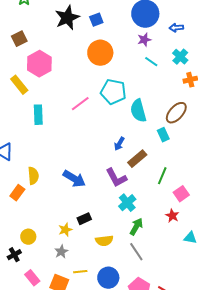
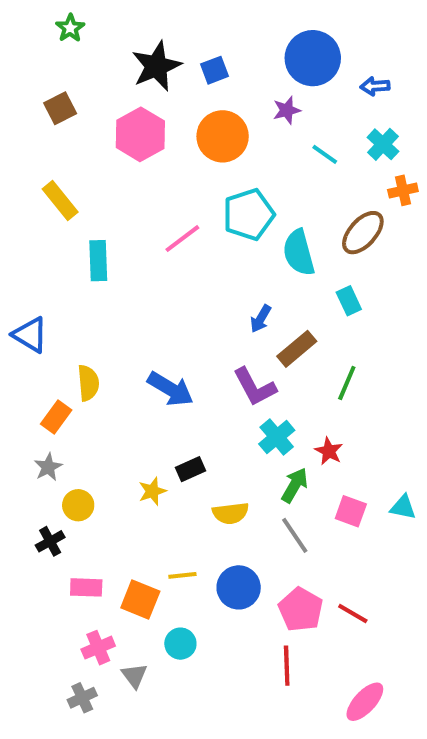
purple star: (144, 40) -> (287, 110), moved
pink hexagon: (39, 64) -> (140, 134), moved
cyan pentagon: (113, 92) -> (249, 215), turned -30
brown ellipse: (176, 113) -> (363, 233), moved
pink square: (181, 194) -> (351, 511), moved, turned -35
red star: (172, 216) -> (329, 451), moved
gray star: (61, 252) -> (48, 467), moved
pink rectangle: (32, 278) -> (86, 587), turned -49

